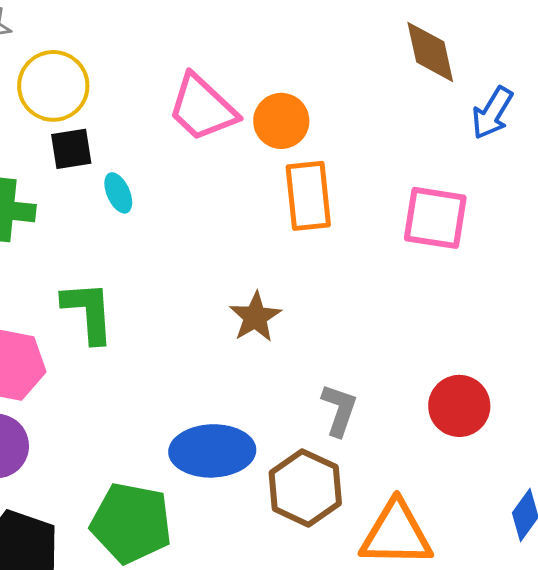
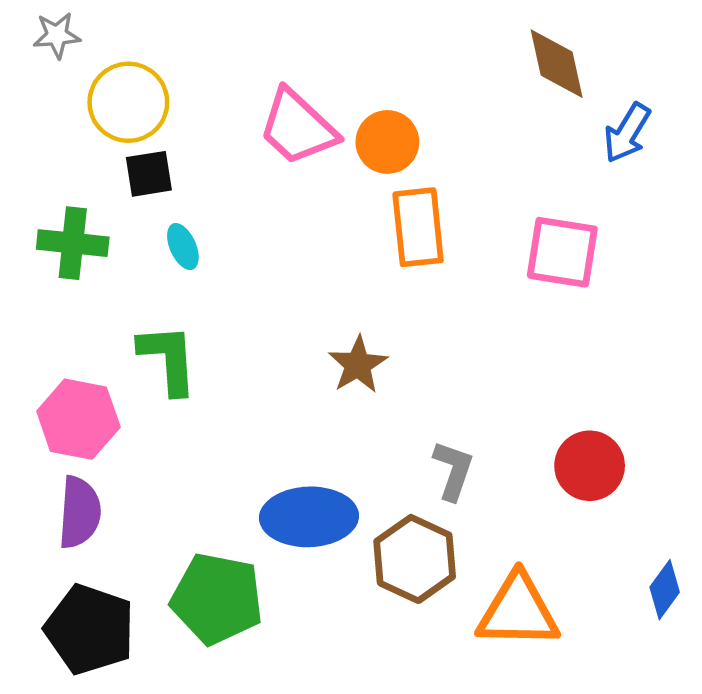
cyan ellipse: (118, 193) -> (183, 247), moved

